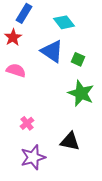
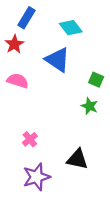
green square: (78, 59) -> (96, 80), moved
green star: (81, 93) -> (90, 106), size x0.6

